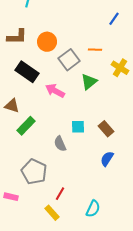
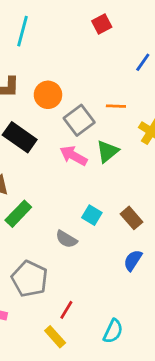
pink arrow: (55, 91) -> (73, 156), moved
cyan square: (78, 127) -> (92, 215), turned 32
gray semicircle: (60, 144) -> (66, 239), turned -35

